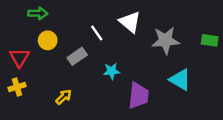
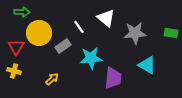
green arrow: (38, 13) -> (22, 12), moved
yellow circle: (48, 40) -> (39, 33), size x1.6
cyan star: (112, 71) -> (91, 58), size x1.6
yellow cross: (17, 87) -> (14, 71), turned 32

